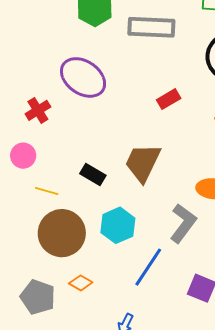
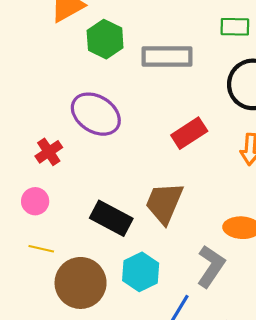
red rectangle: (169, 99) -> (189, 133), size x1.4
black rectangle: (93, 175) -> (111, 218), size x1.5
yellow line: (47, 191) -> (41, 249), moved

